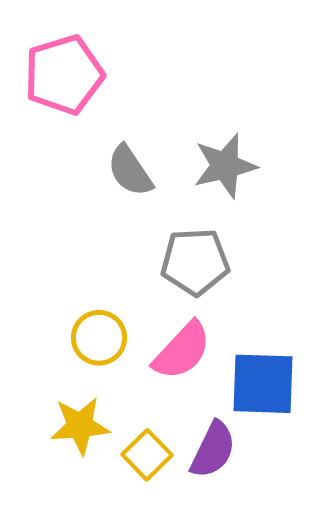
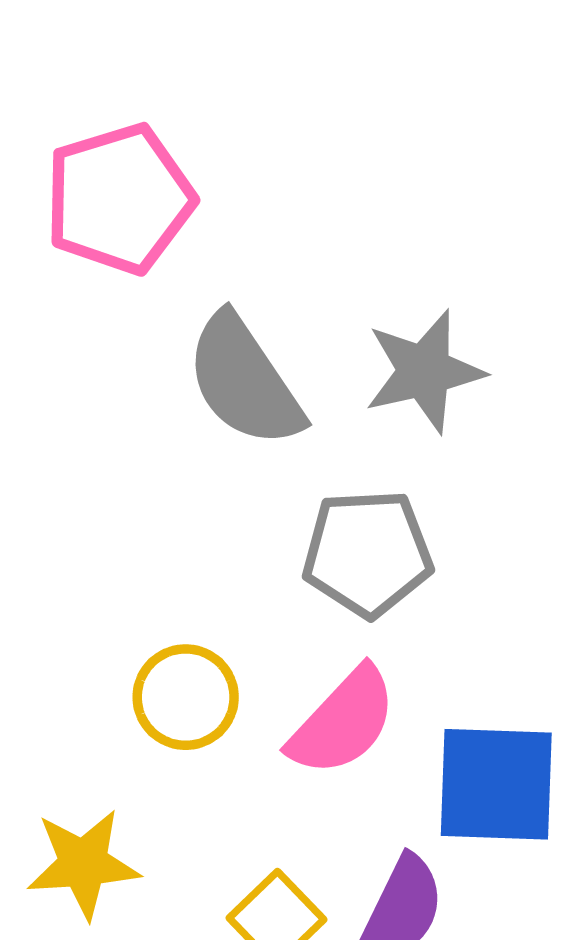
gray semicircle: (130, 171) -> (244, 381), size x1.4
yellow star: (80, 426) -> (83, 864), moved

